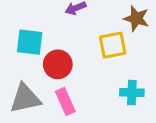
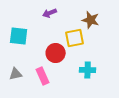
red circle: (58, 64) -> (56, 53), moved
gray triangle: (25, 98) -> (16, 74), size x0.6

